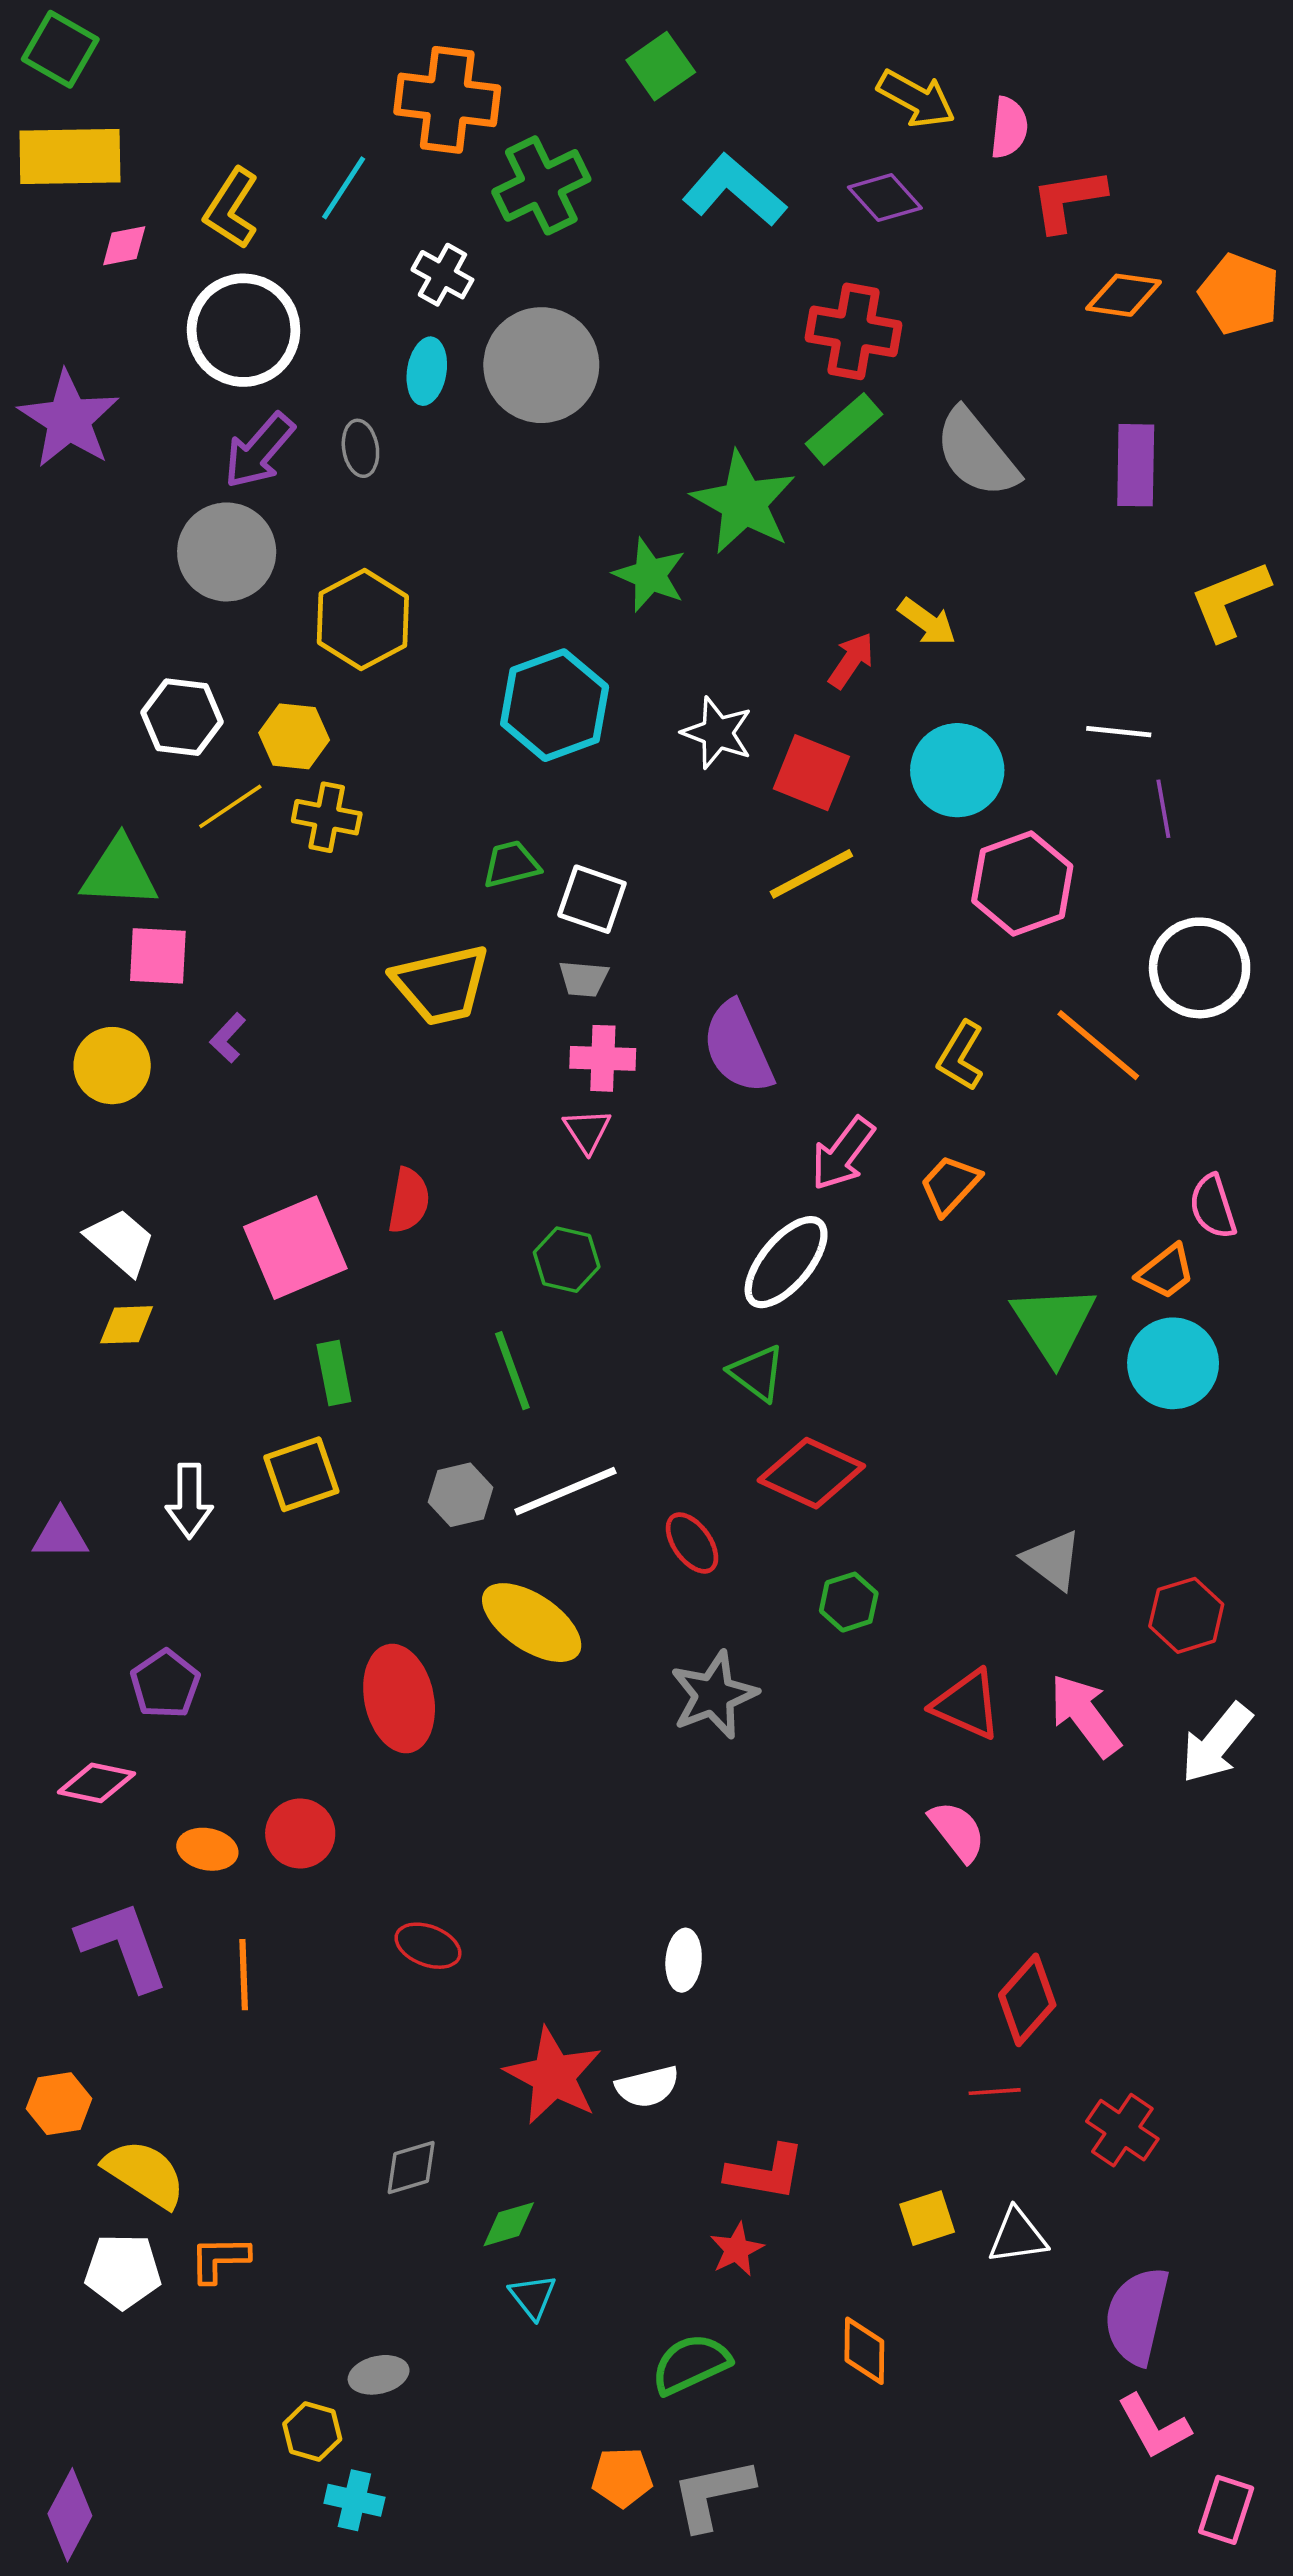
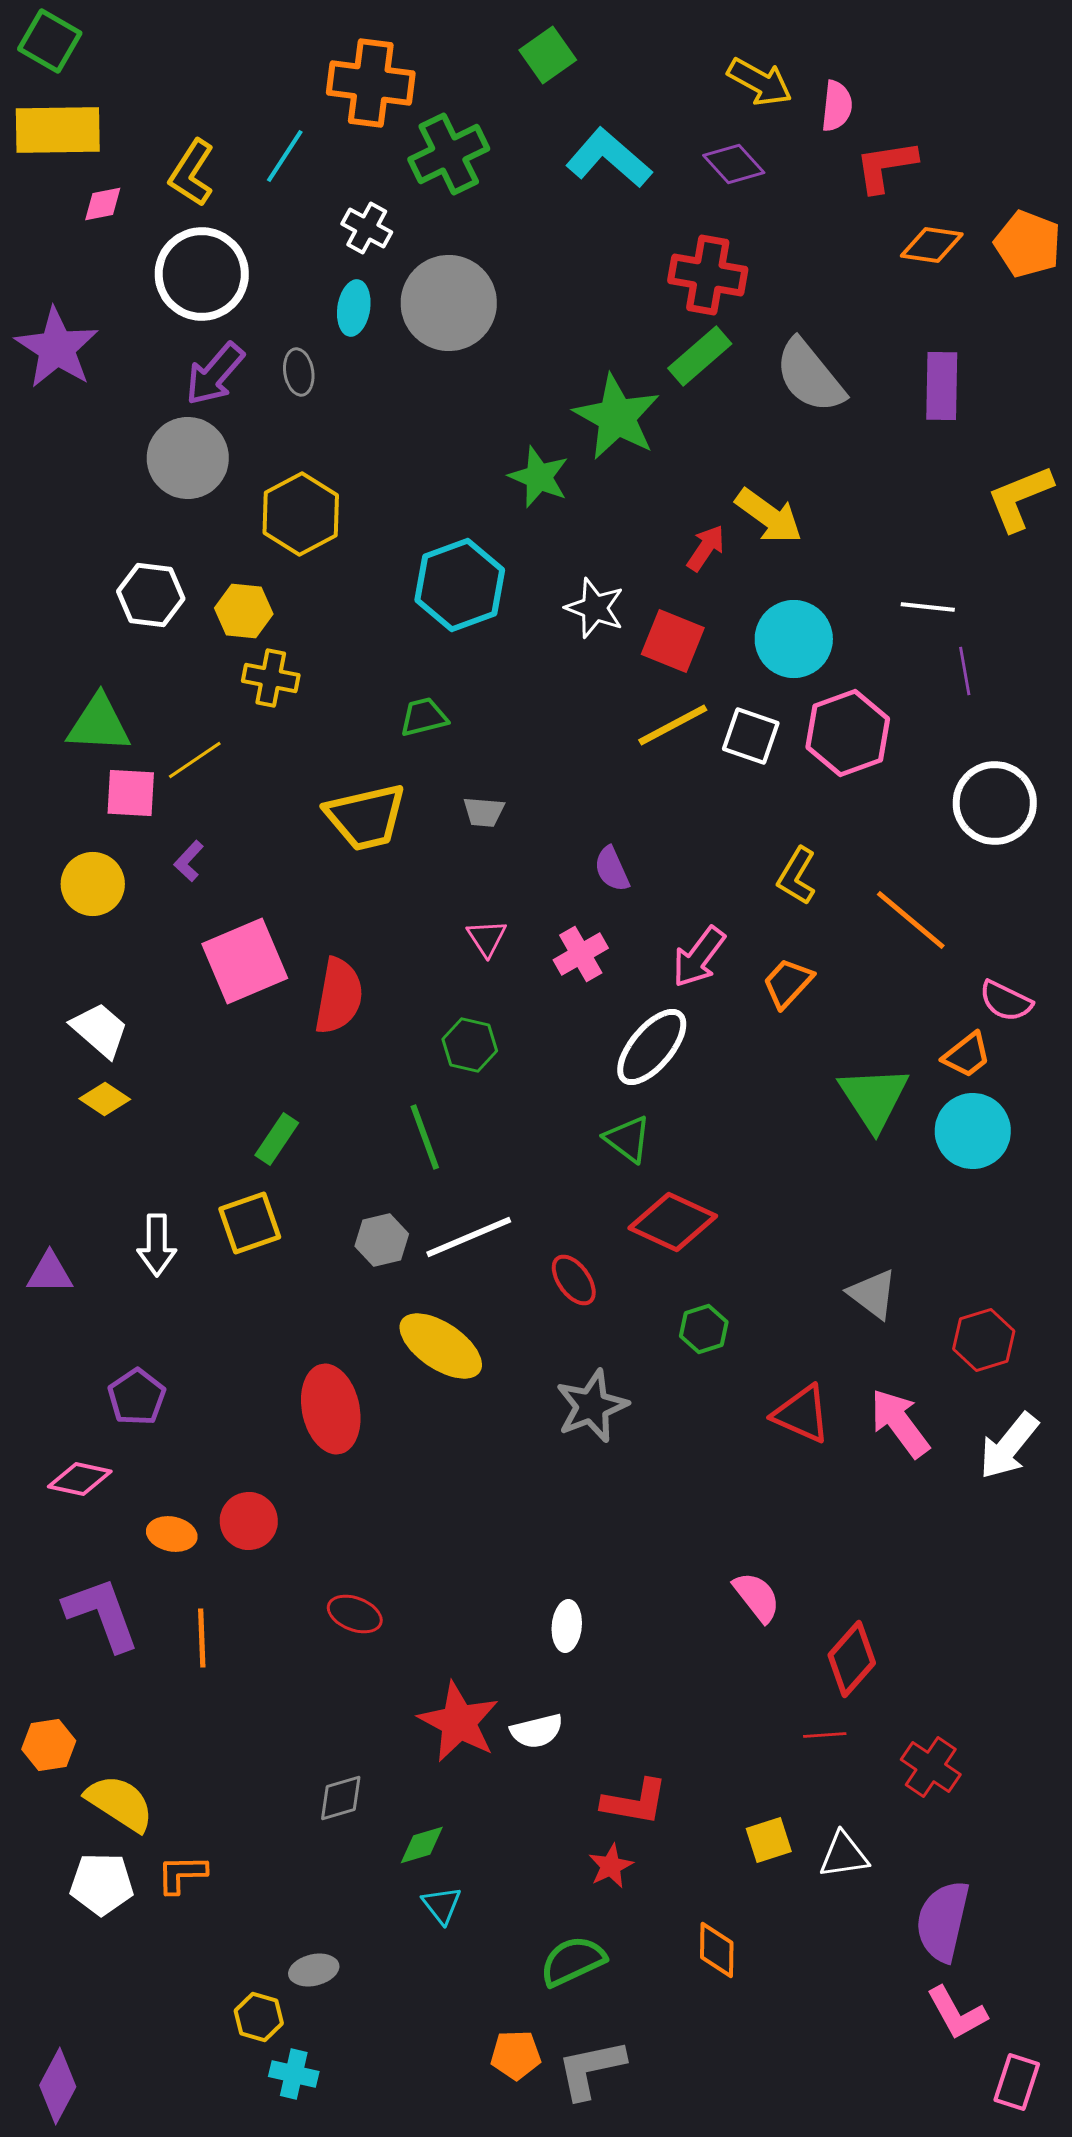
yellow arrow: (927, 622) -> (769, 516), size x1.4
yellow line: (230, 806) -> (195, 760), moved
white square: (592, 899) -> (751, 736), moved
orange line: (1098, 1045) -> (911, 920), moved
purple semicircle: (738, 1047) -> (612, 869), size x0.6
pink cross: (603, 1058) -> (581, 954), moved, turned -32
red semicircle: (409, 1201) -> (339, 996), size x1.4
pink semicircle: (1213, 1207) -> (1006, 1001), turned -46
pink square: (295, 1248) -> (245, 961), moved
yellow diamond: (127, 1325) -> (105, 1099), turned 36
green rectangle: (334, 1373) -> (277, 1139), turned 45
pink semicircle: (957, 1831) -> (757, 1597), moved

